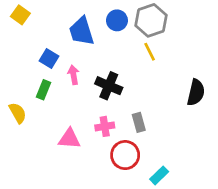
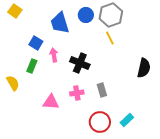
red circle: (125, 155) -> (100, 122), moved
cyan rectangle: (159, 175) -> (127, 120), moved

